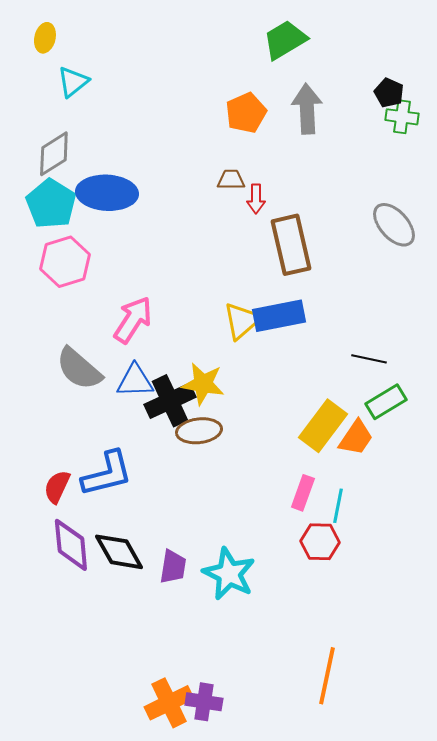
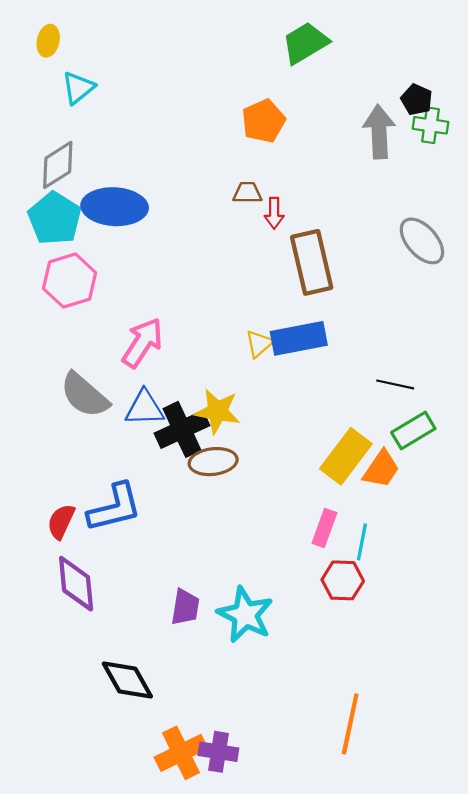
gray arrow: (307, 109) -> (379, 132), moved
yellow triangle: (242, 321) -> (259, 344), size x0.7
black diamond: (119, 552) -> (127, 680), moved

